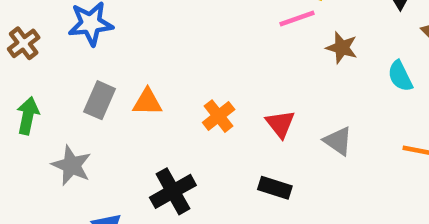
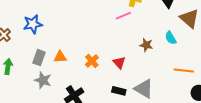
brown star: (342, 48) -> (146, 45), moved
gray triangle: (338, 141) -> (144, 89), moved, size x1.5
gray star: (72, 165) -> (43, 80), moved

